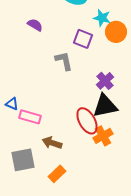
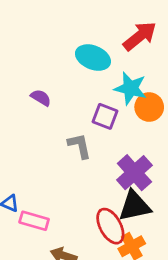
cyan star: (102, 18) -> (130, 88), size x1.4
purple cross: (105, 81) -> (134, 173), size x1.5

